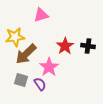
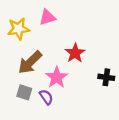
yellow star: (15, 37) -> (18, 29), moved
black cross: (88, 46) -> (106, 77), moved

